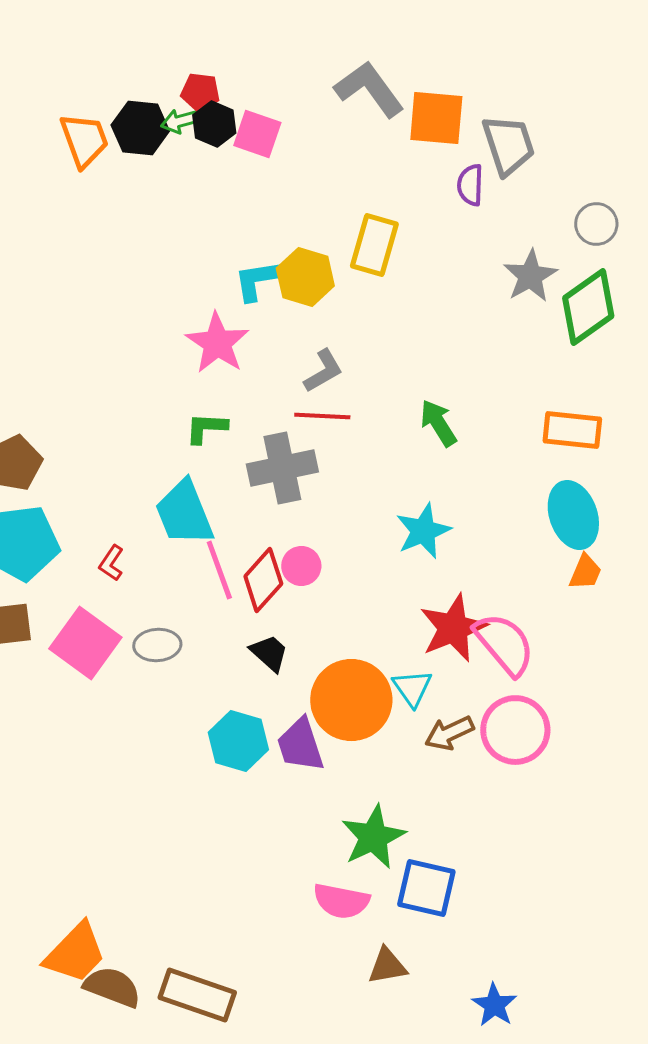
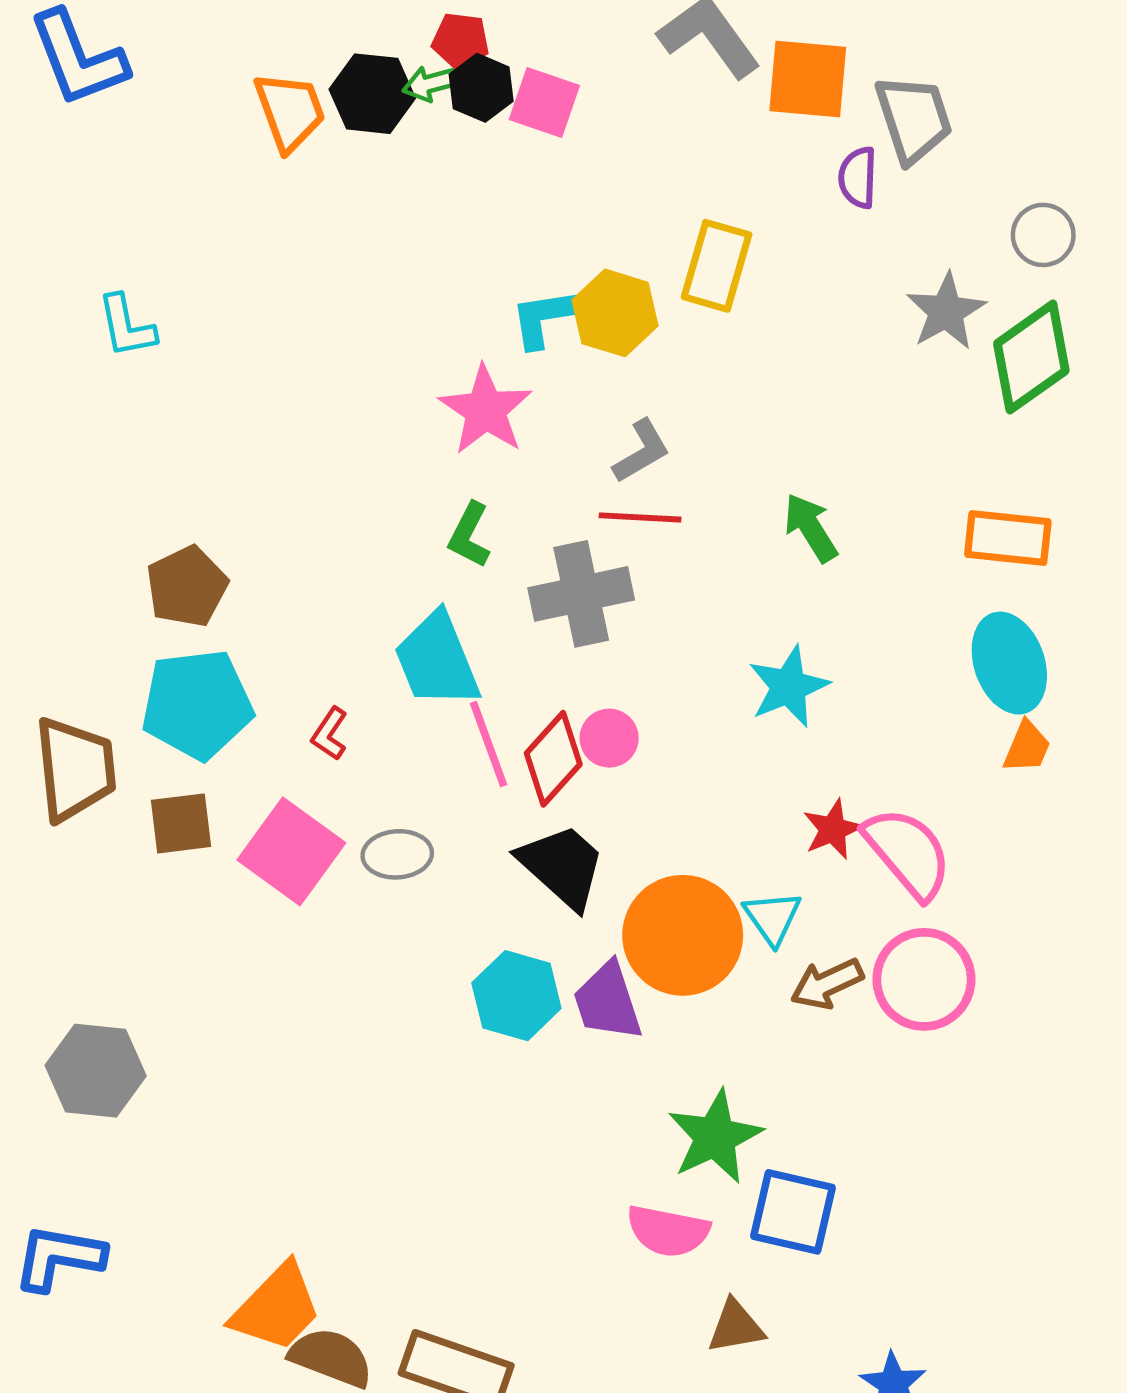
green L-shape: (206, 428) -> (469, 535), turned -66
red star: (453, 628) -> (833, 829), size x0.6
black trapezoid: (269, 653) -> (562, 866), size x1.6

